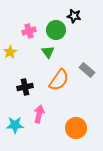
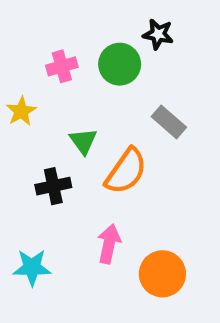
green triangle: (48, 52) -> (83, 141), moved
gray rectangle: (87, 70) -> (169, 122), moved
pink arrow: (39, 114) -> (109, 244), moved

